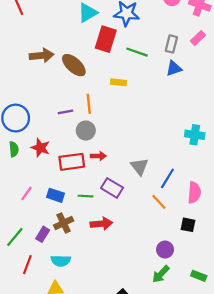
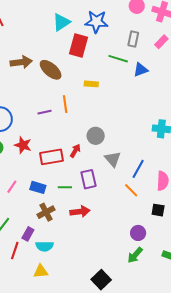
gray rectangle: (171, 44) -> (133, 39), moved
green line: (137, 52) -> (118, 59), moved
gray circle: (86, 131) -> (96, 136), moved
red arrow: (98, 156) -> (75, 151), turned -56
purple rectangle: (112, 188) -> (89, 179), turned 48
purple rectangle: (43, 234) -> (28, 234), moved

